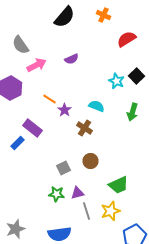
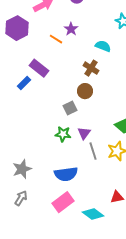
purple star: (64, 110) -> (71, 29), moved
brown circle: (90, 161) -> (85, 91), moved
purple triangle: (78, 193) -> (84, 133), turned -40

